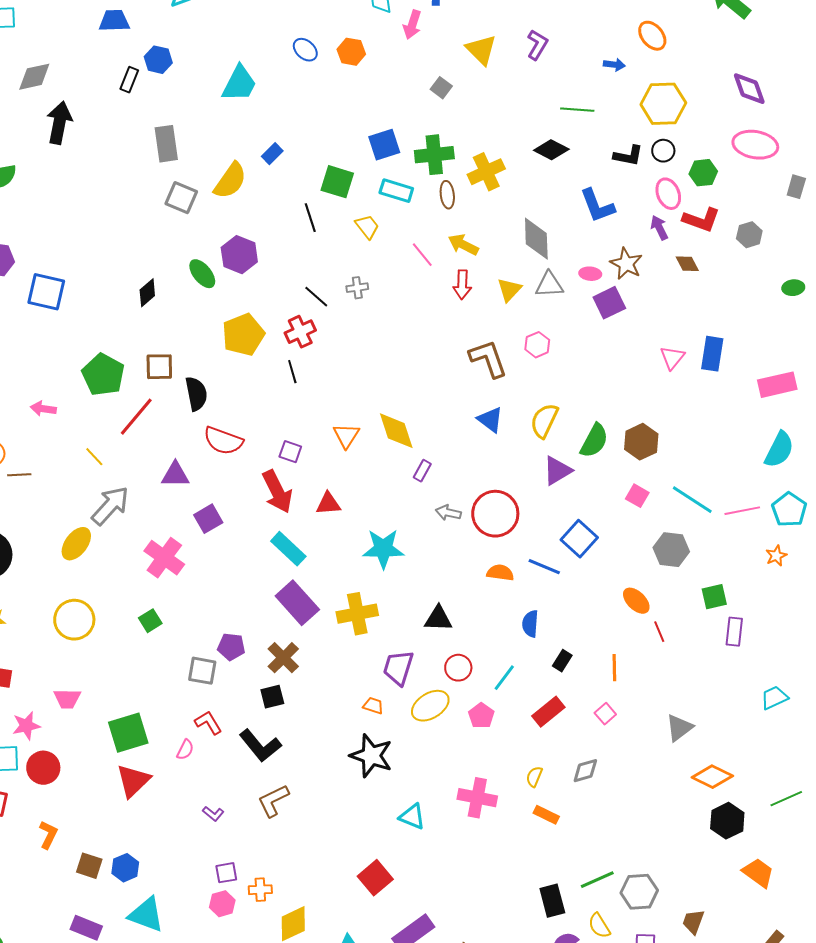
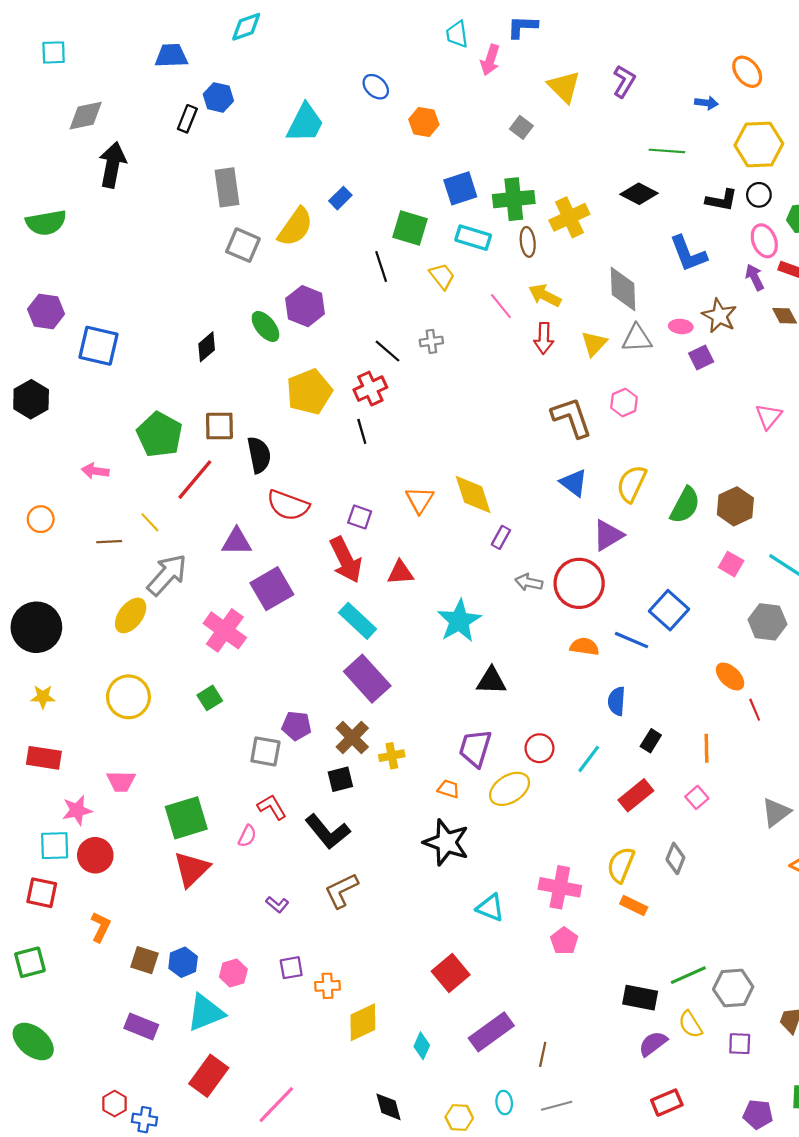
orange hexagon: (351, 52) -> (424, 122), moved
purple square: (609, 303) -> (701, 358), size x0.7
purple triangle: (557, 471) -> (608, 535), moved
brown line: (19, 475) -> (109, 542), moved
purple square: (208, 519) -> (272, 589), size x1.4
cyan star: (383, 549) -> (459, 621), turned -30
yellow cross: (357, 614) -> (392, 756), moved, size x0.6
black triangle: (438, 619) -> (491, 681), moved
pink pentagon: (481, 716) -> (564, 941), moved
gray diamond: (585, 771) -> (675, 858), turned -52
yellow semicircle: (534, 777) -> (621, 865), size x1.6
black rectangle: (552, 901) -> (640, 998), turned -64
pink hexagon: (222, 904) -> (233, 973), moved
cyan triangle: (146, 915) -> (206, 1013), turned -42

